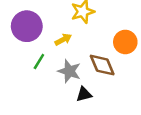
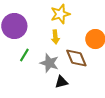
yellow arrow: (63, 40) -> (55, 37), moved, turned 112

